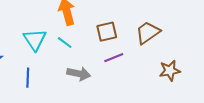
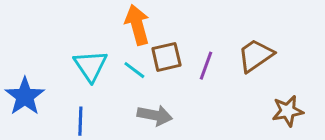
brown square: (107, 32) -> (166, 57), moved
purple line: (114, 58) -> (206, 66), moved, turned -48

